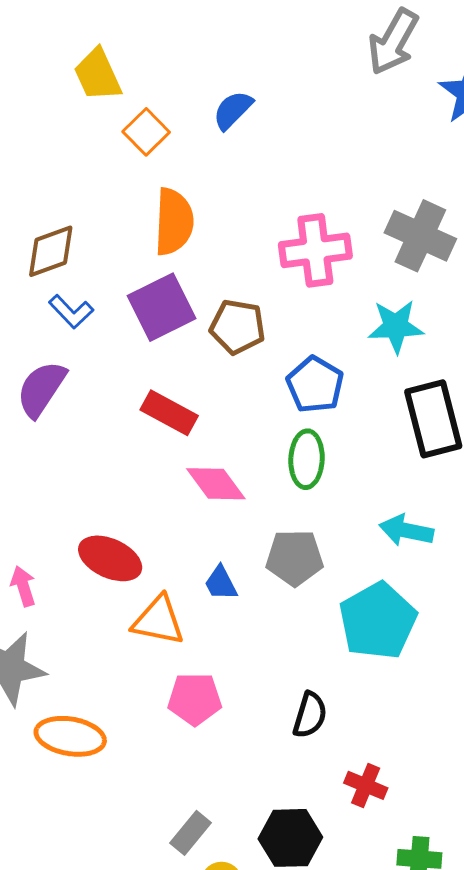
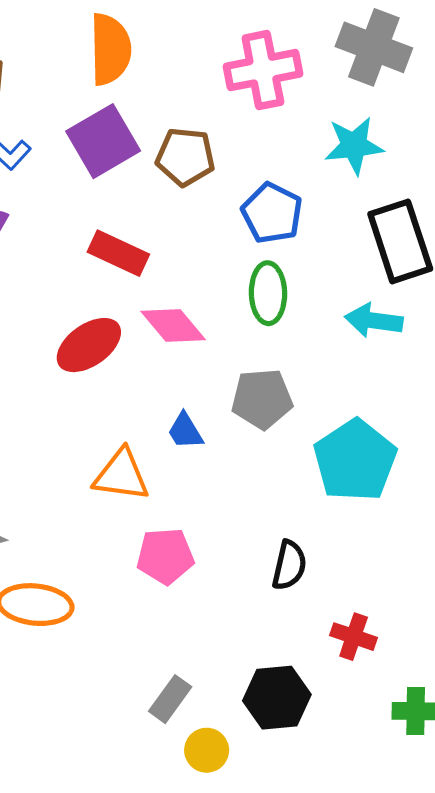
cyan arrow: (406, 530) -> (374, 321), moved
red ellipse: (110, 558) -> (89, 345), moved, turned -56

